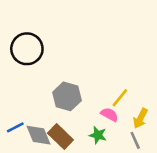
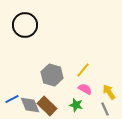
black circle: (27, 49) -> (25, 25), moved
yellow line: (120, 98) -> (83, 70), moved
yellow arrow: (140, 118) -> (109, 92), turned 119

